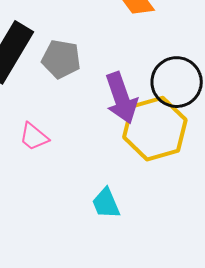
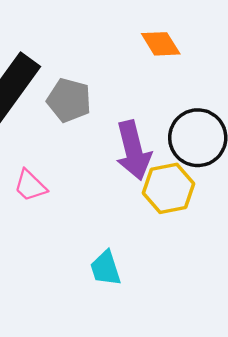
yellow hexagon: (155, 129) -> (169, 188), size x0.7

